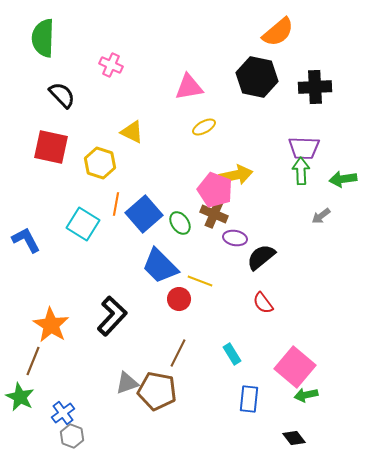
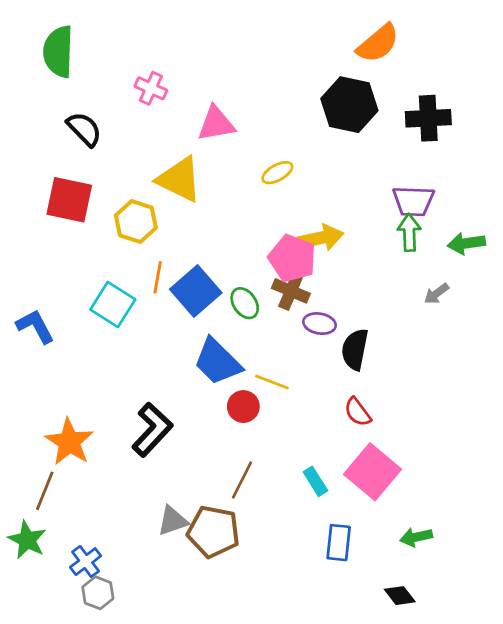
pink triangle: (189, 87) -> (216, 124), moved
yellow triangle: (132, 132) -> (179, 179), size x1.5
black semicircle: (261, 257) -> (355, 349), turned -40
pink square: (295, 367) -> (373, 472), moved

